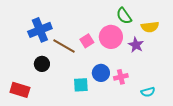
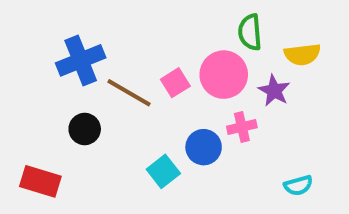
green semicircle: (124, 16) -> (250, 32), turned 30
pink cross: (121, 77) -> (242, 127), moved
cyan square: (81, 85) -> (163, 171), turned -35

